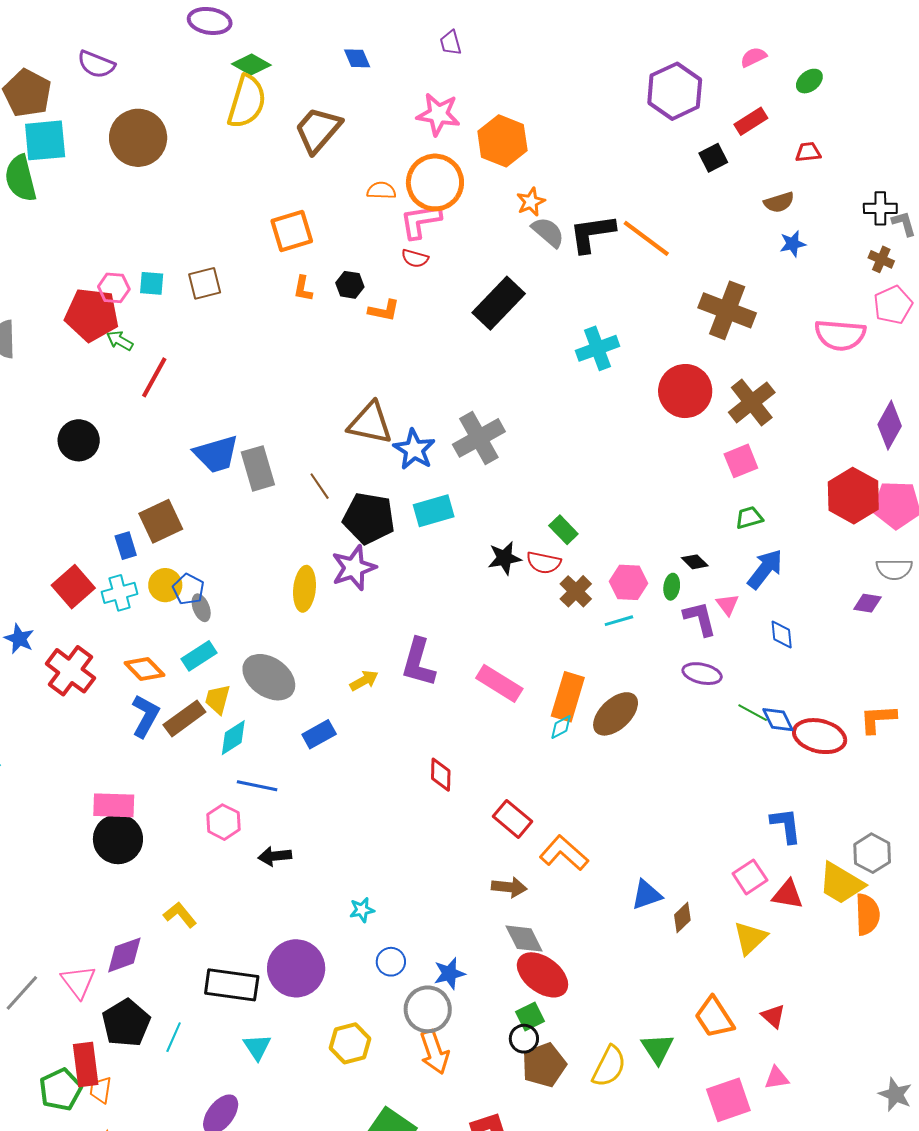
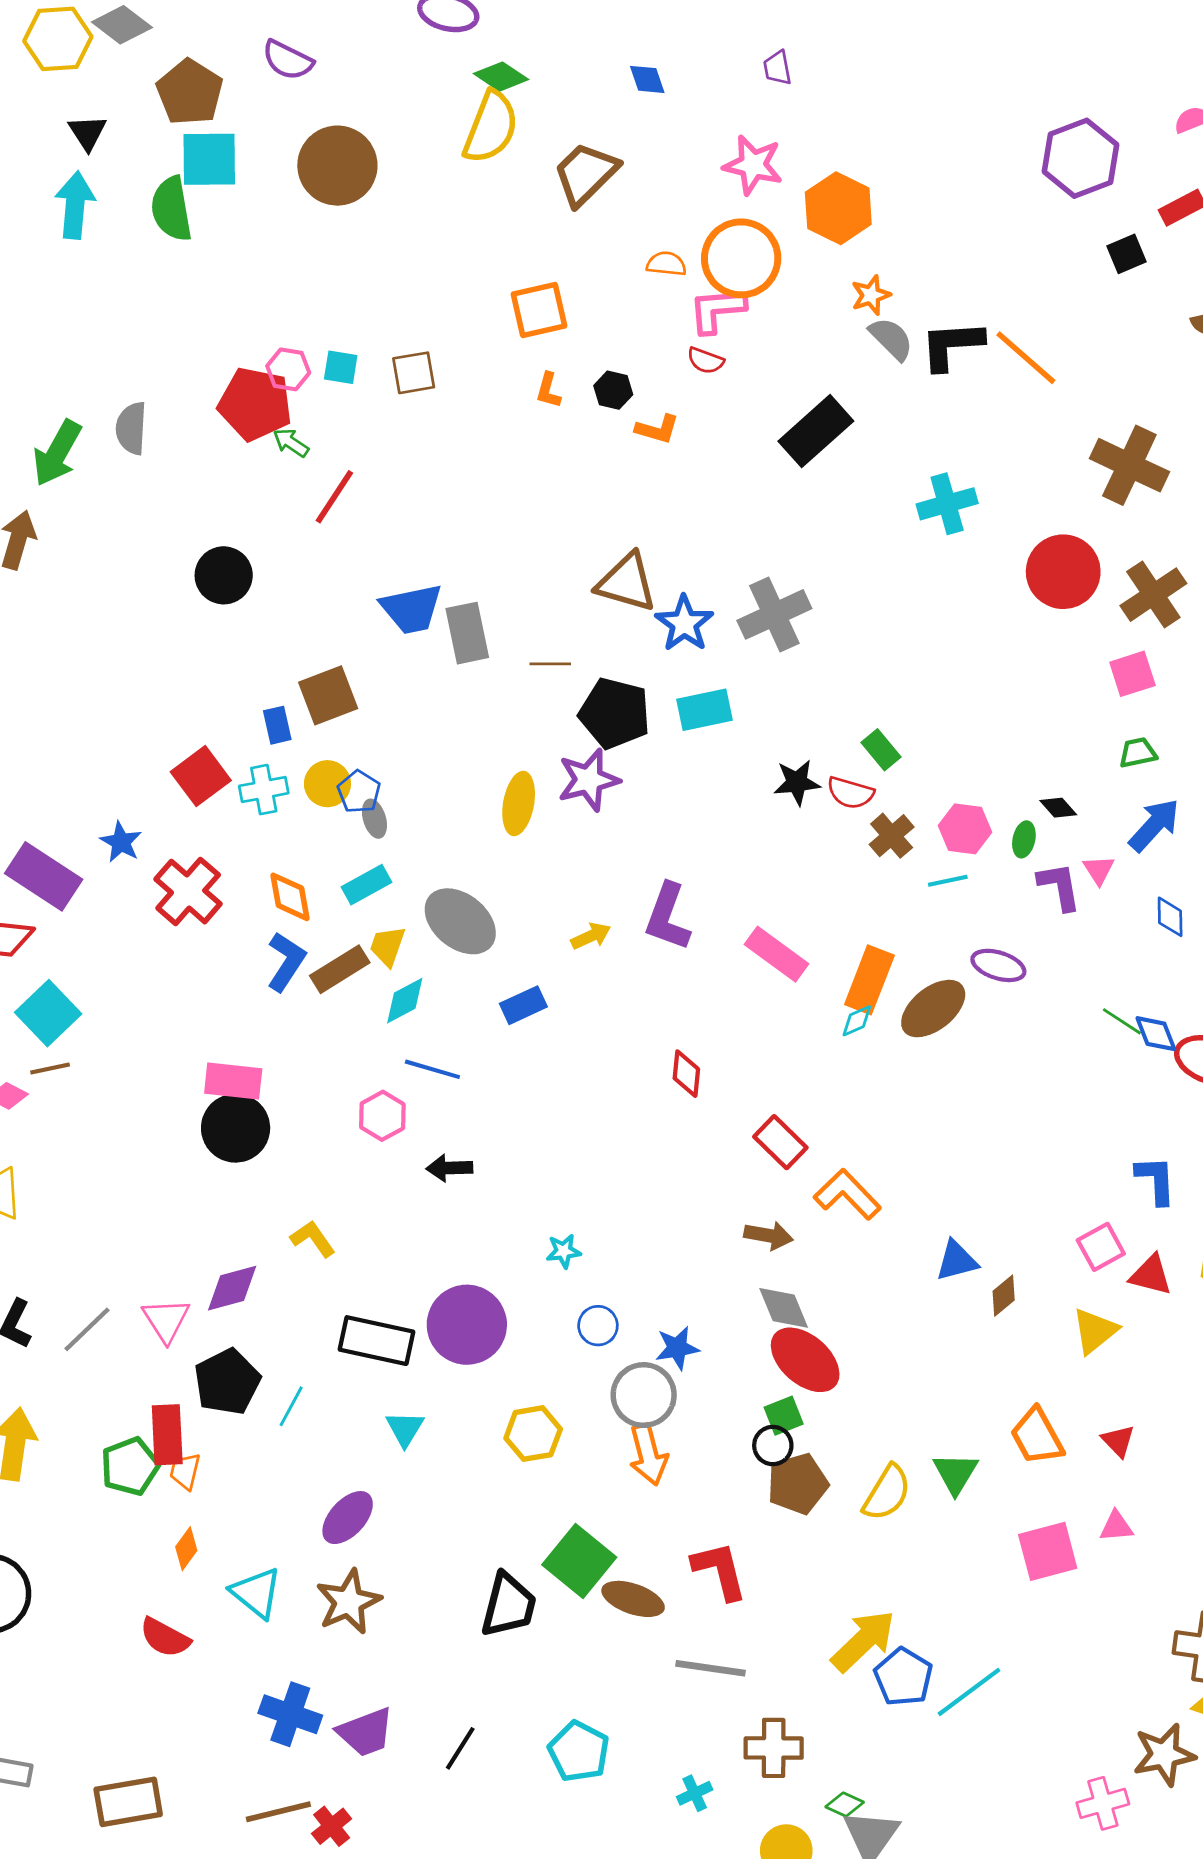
brown line: (320, 486) -> (550, 664), turned -60
orange diamond: (144, 669) -> (290, 897), turned 30
purple ellipse: (702, 674) -> (998, 965), moved

